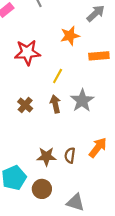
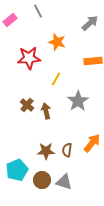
orange star: (70, 36) -> (57, 42), moved, turned 30
brown arrow: (55, 104) -> (46, 111), moved
gray triangle: (75, 202) -> (64, 182), moved

